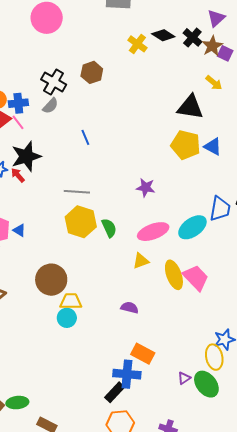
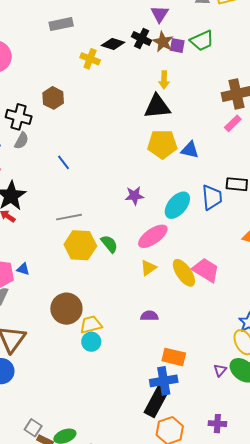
yellow arrow: (214, 83) -> (164, 80), moved, turned 66
blue triangle: (213, 147) -> (190, 150), moved
cyan ellipse: (192, 227) -> (177, 205), moved
black rectangle: (115, 392) -> (156, 402), size x1.4

